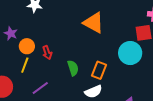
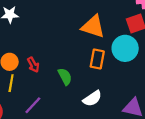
orange triangle: (94, 23) -> (93, 26), moved
orange rectangle: (99, 70) -> (97, 59), moved

